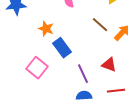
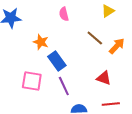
pink square: (37, 68) -> (32, 81), turned -30
purple line: (83, 74) -> (64, 86), moved

